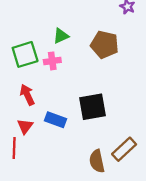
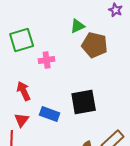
green triangle: (61, 36) -> (78, 26), moved
green square: (25, 54) -> (22, 40), moved

